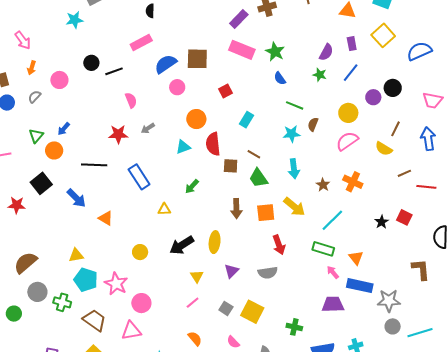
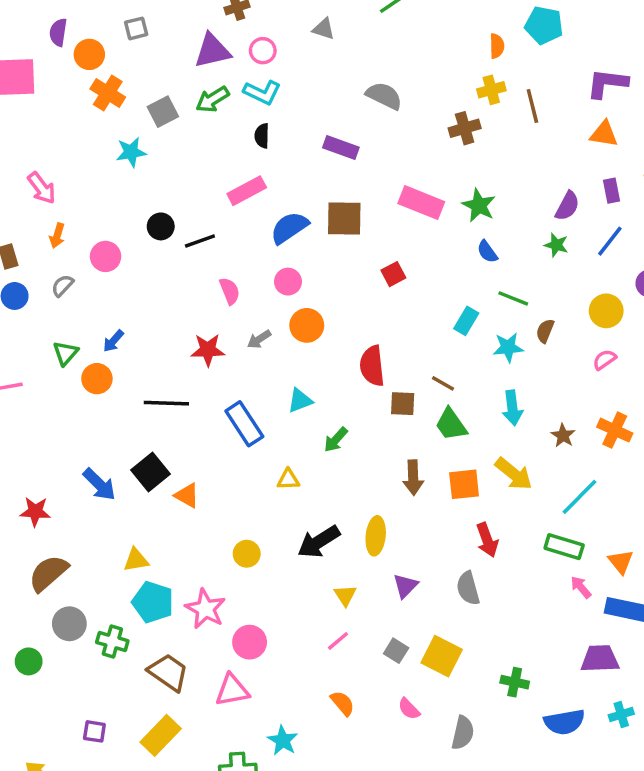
purple rectangle: (239, 19) -> (341, 148), moved, turned 66
pink circle: (177, 87) -> (288, 282), moved
orange circle: (196, 119) -> (307, 325), moved
cyan rectangle: (247, 120) -> (466, 321), moved
pink semicircle: (347, 141) -> (604, 360), size x0.6
cyan triangle: (183, 147) -> (300, 401), moved
black square: (41, 183) -> (151, 472), moved
blue arrow: (76, 198) -> (99, 484), moved
red star: (17, 205) -> (35, 512), moved
gray semicircle: (268, 273) -> (468, 588), turned 84
purple trapezoid: (333, 304) -> (600, 659), moved

